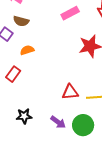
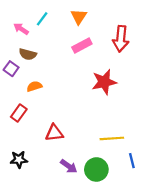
red triangle: (70, 92) -> (54, 133), moved
black star: (24, 116) -> (19, 160), moved

